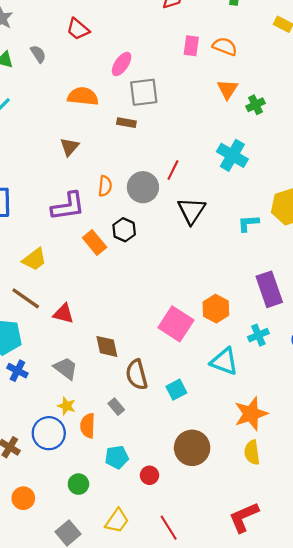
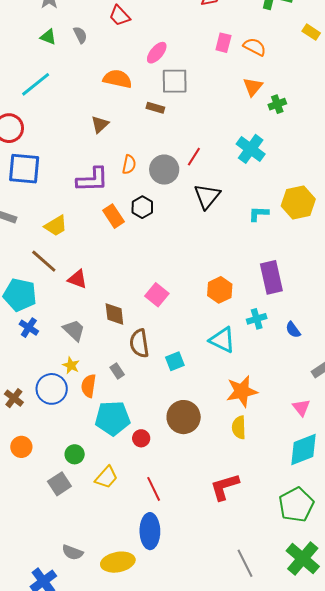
pink square: (176, 324) -> (157, 295), moved, size x0.7
cyan pentagon: (117, 457) -> (113, 418), size x1.6
green circle: (78, 484) -> (75, 454), moved

